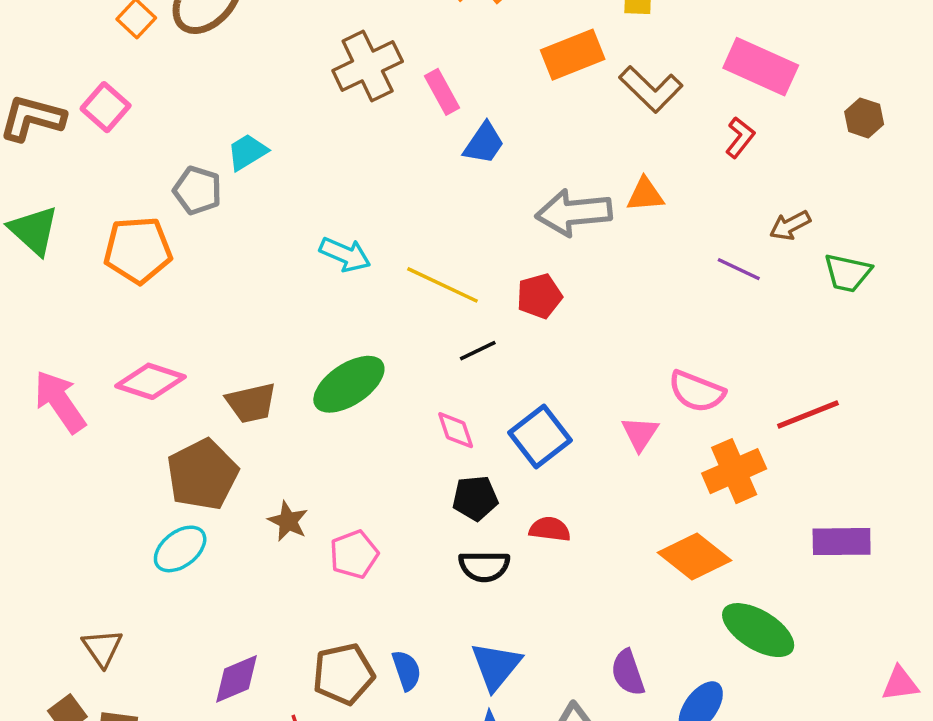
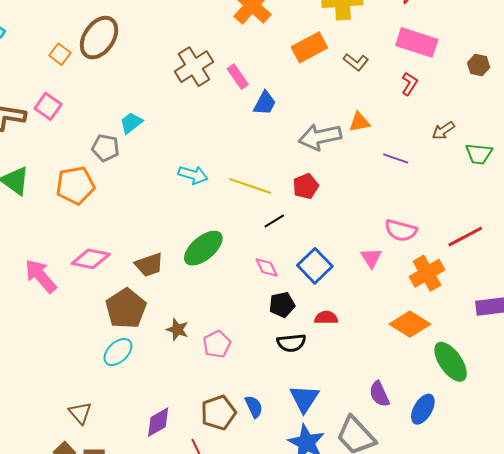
brown L-shape: (651, 89) -> (356, 62), size x0.7
purple line: (739, 269) -> (396, 158), moved
green ellipse: (758, 630) -> (451, 362), turned 30

